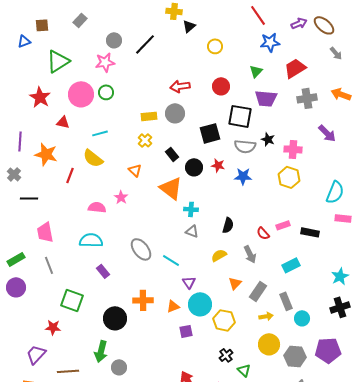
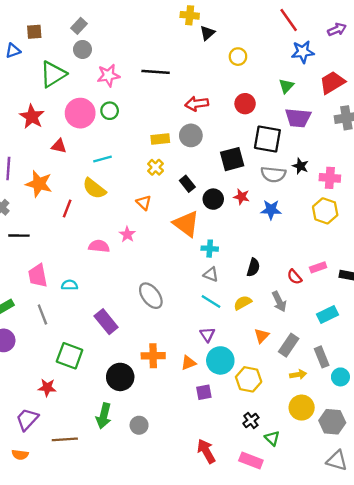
gray circle: (114, 40) -> (82, 49), moved
black line: (145, 44) -> (156, 72), moved, turned 50
cyan semicircle: (91, 240) -> (70, 285), moved, size x0.6
cyan line: (171, 260) -> (211, 302), moved
purple rectangle: (103, 271) -> (106, 322), size x1.5
gray circle: (119, 367) -> (139, 425), moved

